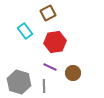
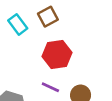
cyan rectangle: (25, 31) -> (18, 24), moved

